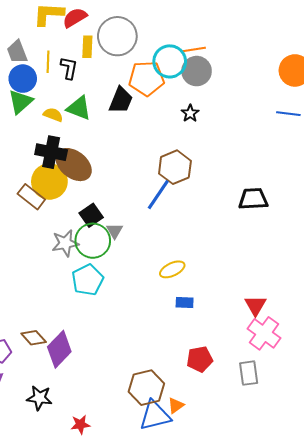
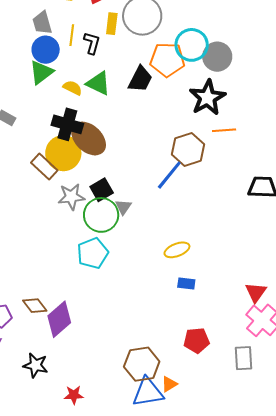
orange line: (194, 50) -> (224, 130), moved
black star: (190, 113) -> (207, 98), size x2.0
gray star: (65, 243) -> (71, 197), moved

